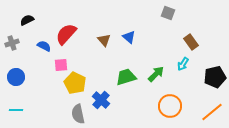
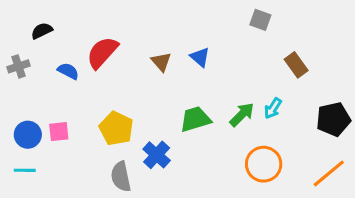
cyan arrow: (183, 64) -> (273, 108), moved
pink square: (61, 65) -> (59, 132), moved
blue circle: (16, 77) -> (28, 135), moved

